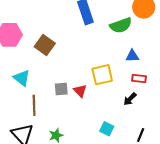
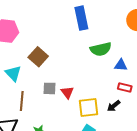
green semicircle: (121, 25) -> (101, 49), moved
brown square: (45, 45) -> (38, 57), moved
yellow square: (102, 75) -> (89, 108), moved

